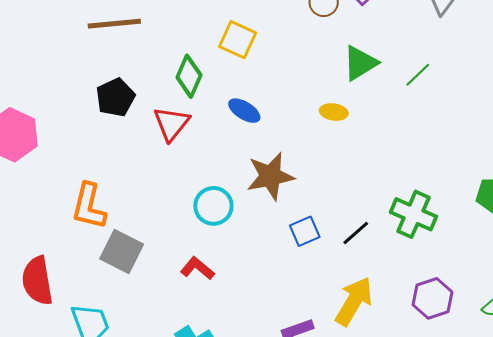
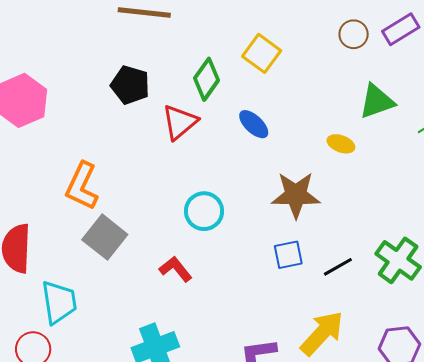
black pentagon: (115, 97) -> (130, 85), turned 30
brown star: (270, 176) -> (296, 195), moved

